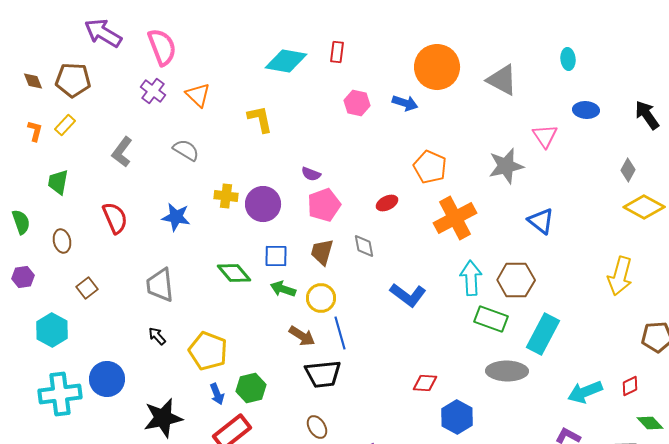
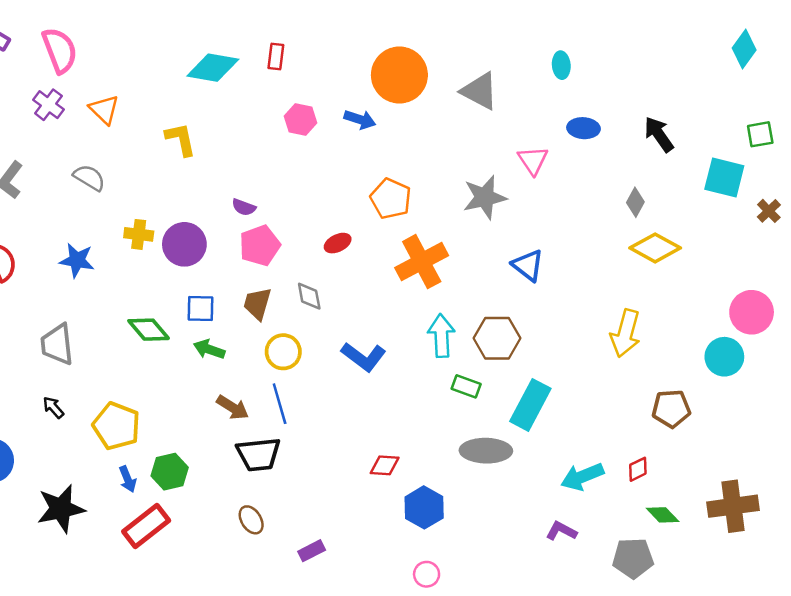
yellow circle: (321, 298) -> (283, 352), moved
green rectangle: (491, 319) -> (466, 386), size x0.7

